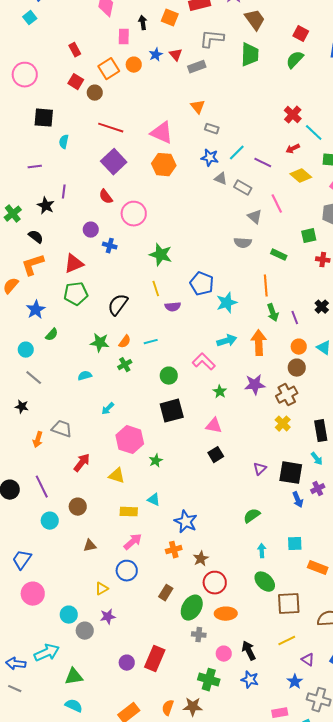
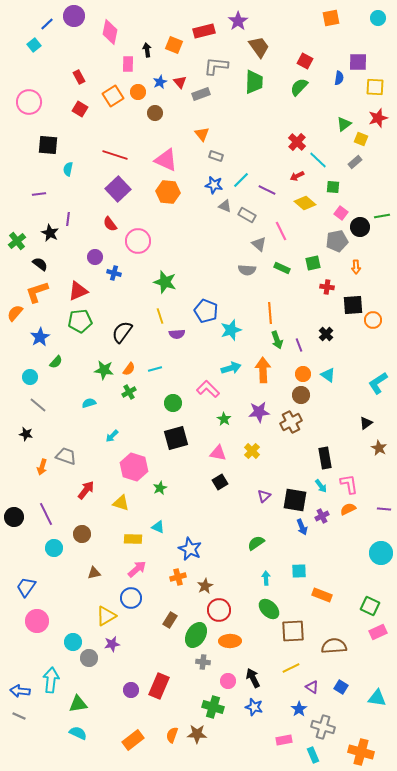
brown circle: (95, 93) -> (155, 113), moved
green rectangle: (279, 255) -> (282, 268), moved
yellow cross: (283, 424) -> (252, 451), moved
yellow triangle: (102, 589) -> (106, 616), size x1.5
cyan arrow: (47, 653) -> (51, 680), turned -60

